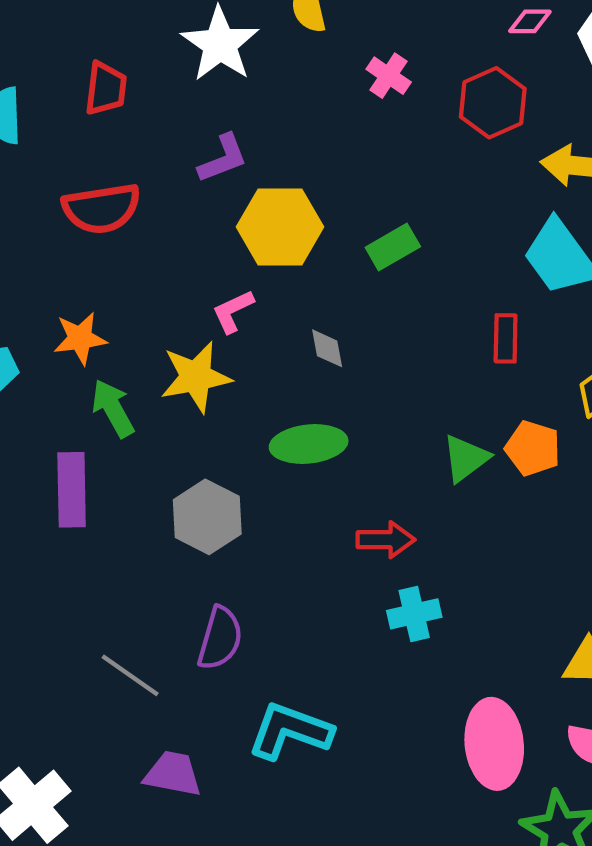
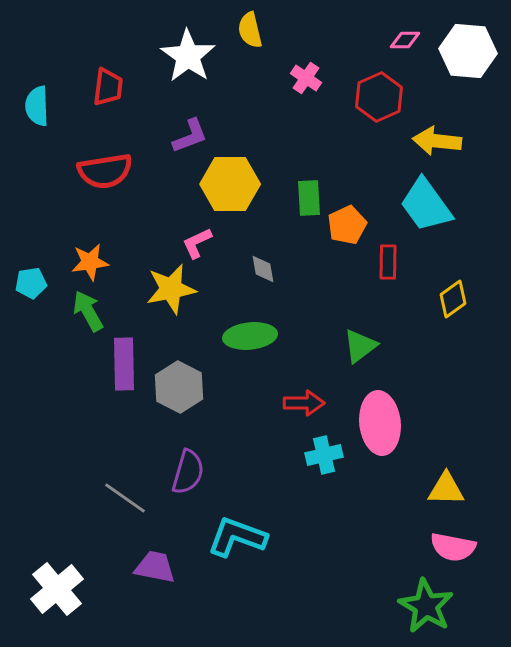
green rectangle: (393, 247) -> (309, 198), turned -63
green arrow: (113, 408) -> (88, 311), moved
orange pentagon: (533, 448) -> (347, 225), moved, turned 30
purple rectangle: (72, 490) -> (124, 364), moved
pink ellipse: (494, 744) -> (380, 423), moved

